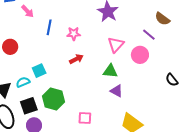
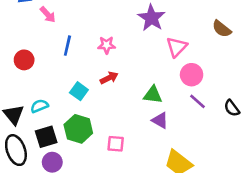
blue line: (49, 27) -> (67, 46), moved
purple line: (149, 35) -> (197, 101), moved
pink triangle: (116, 45) -> (177, 47), moved
cyan square: (39, 71) -> (79, 91), moved, turned -32
pink square: (85, 118) -> (116, 144), moved

